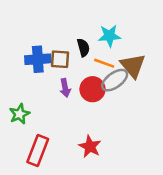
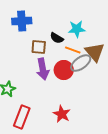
black semicircle: (83, 48) -> (57, 38), turned 136
blue cross: (38, 59) -> (22, 21), moved
purple arrow: (65, 88) -> (43, 69), size x1.5

